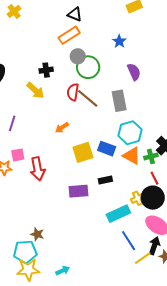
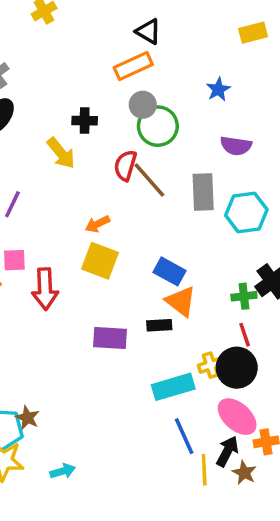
purple semicircle: (134, 72) -> (236, 146), turned 114
cyan hexagon: (130, 133) -> (246, 212), moved
yellow square: (83, 152) -> (100, 261), moved, turned 30
orange triangle: (132, 156) -> (181, 301), moved
brown star: (37, 234) -> (27, 418), moved
yellow line: (143, 258) -> (204, 470), turned -66

